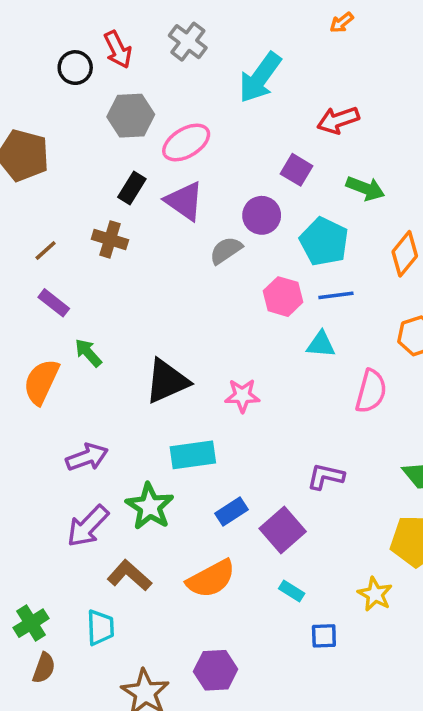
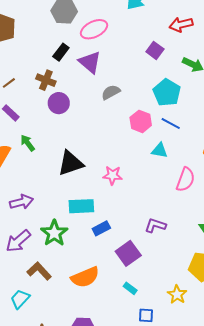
purple circle: (262, 215) -> (59, 103), moved
blue line: (336, 295) -> (171, 123), turned 30
blue rectangle: (231, 512) -> (101, 228), moved
cyan trapezoid: (100, 628) -> (20, 299), turned -140

